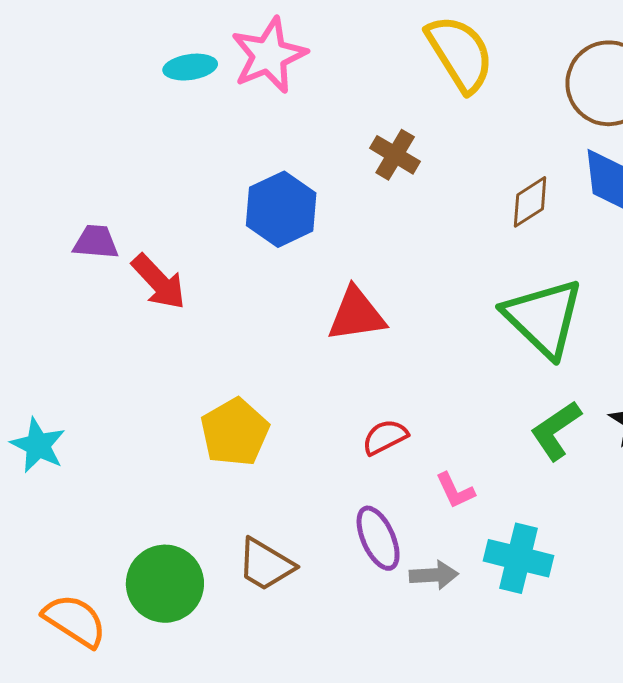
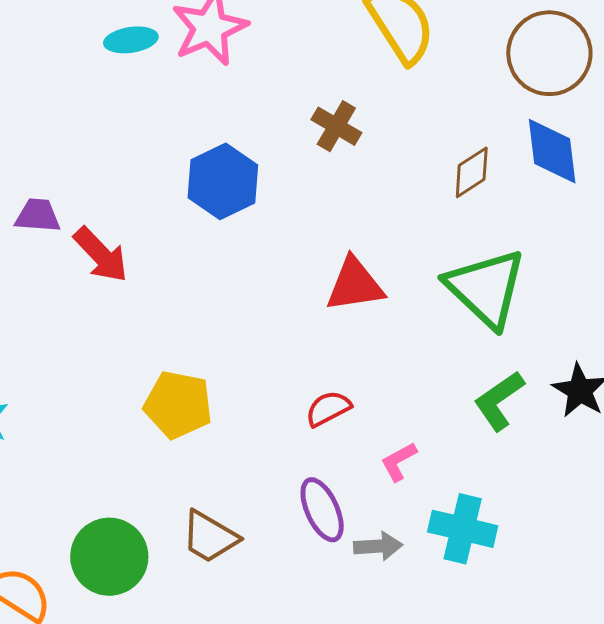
red triangle: (356, 315) -> (355, 285), moved
yellow pentagon: (235, 432) -> (178, 405), turned -30
pink L-shape: (455, 491) -> (399, 462), turned 87

